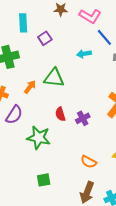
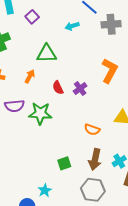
orange arrow: (30, 87) -> (30, 76), moved
purple semicircle: (14, 115) -> (14, 106), moved, turned 60
green square: (44, 180) -> (64, 163), moved

